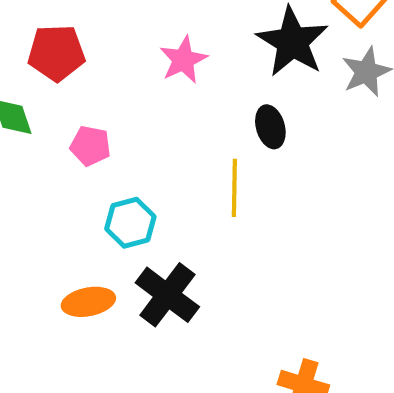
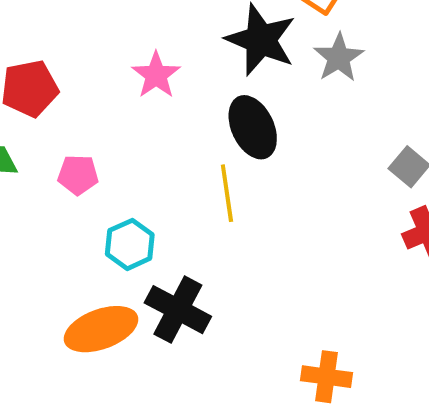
black ellipse: (270, 127) -> (253, 127), size x1.5
orange ellipse: (88, 302) -> (101, 329), size x1.4

